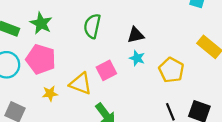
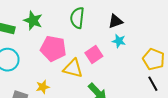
pink pentagon: (41, 59) -> (53, 48), moved
yellow pentagon: (171, 70) -> (154, 59), moved
yellow star: (50, 93) -> (43, 87), moved

